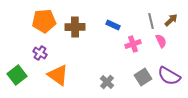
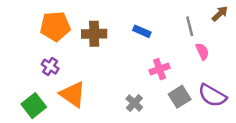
brown arrow: (171, 20) -> (220, 14), moved
pink cross: (133, 44) -> (160, 69), moved
green square: (17, 75) -> (34, 106), moved

